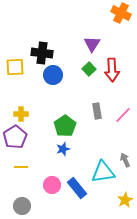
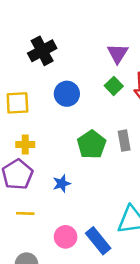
black cross: (42, 53) -> (42, 51), moved, turned -35
yellow square: (15, 67) -> (17, 103), moved
green pentagon: (65, 126) -> (92, 144), moved
blue star: (63, 149) -> (62, 184), moved

